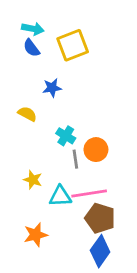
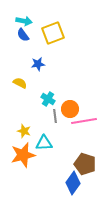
pink line: (89, 193) -> (84, 121), moved
brown pentagon: (100, 218) -> (85, 164), moved
orange star: (36, 235) -> (23, 155), moved, size x1.4

